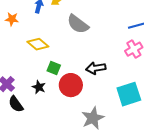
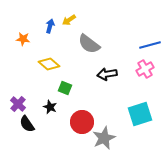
black arrow: (96, 68) -> (107, 74), moved
red circle: (71, 85) -> (82, 122), moved

